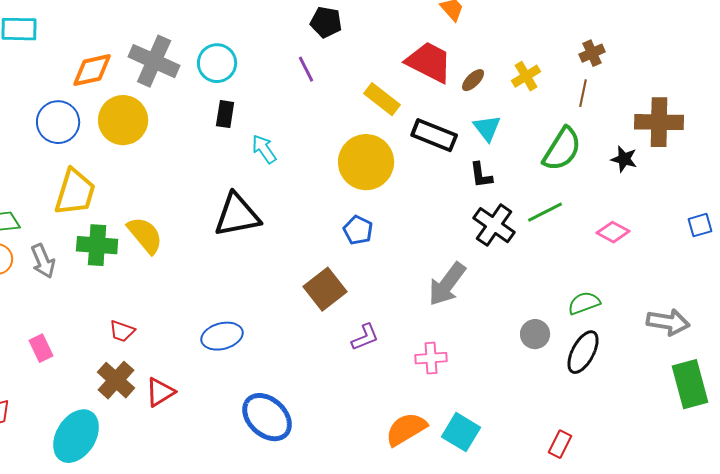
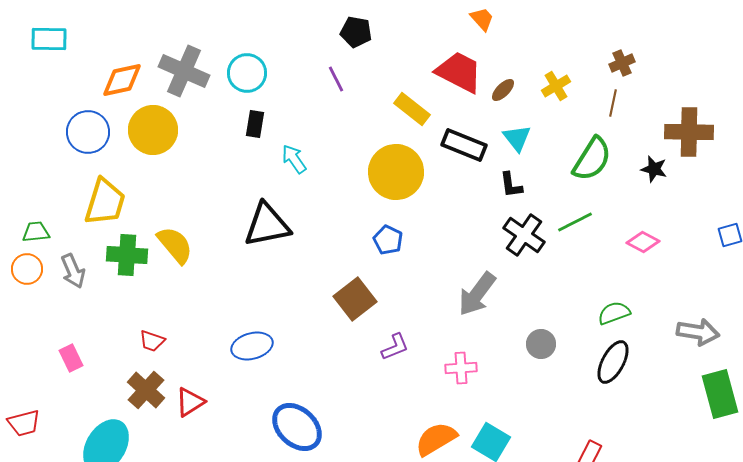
gray circle: (535, 334) -> (541, 344), moved

